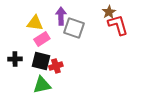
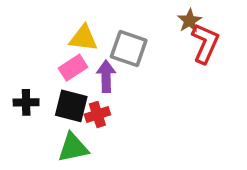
purple arrow: (61, 16) -> (106, 76), moved
yellow triangle: (35, 23) -> (83, 38), moved
red L-shape: (118, 25) -> (205, 43), turned 40

